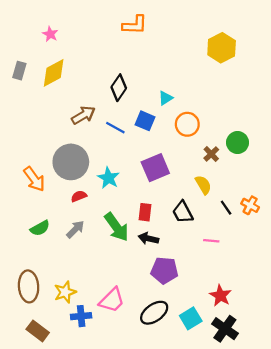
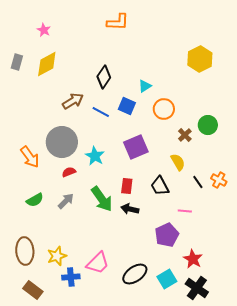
yellow hexagon: (222, 48) -> (200, 59), moved
purple pentagon: (164, 270) -> (167, 235), moved, turned -30

